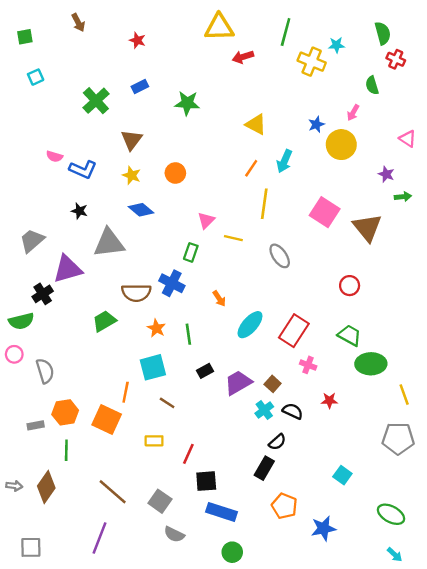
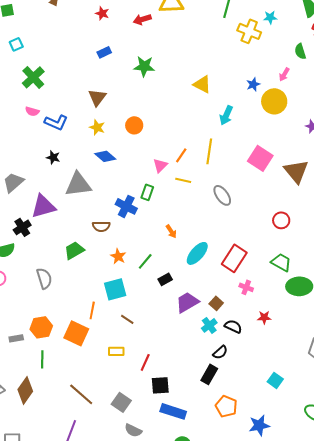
red arrow: (243, 57) -> (142, 19), moved
green cross: (96, 101) -> (33, 77), moved
orange line: (251, 168) -> (181, 155), moved
blue cross: (172, 283) -> (126, 206), moved
brown semicircle: (136, 293) -> (101, 226), size x0.7
green line: (188, 334) -> (145, 261), turned 48
gray semicircle: (45, 371) -> (44, 278), moved
black rectangle: (205, 371) -> (165, 279), moved

